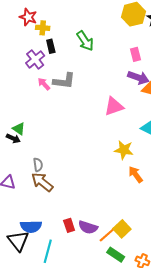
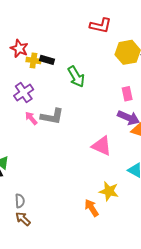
black rectangle: (51, 46) -> (47, 60), moved, turned -64
pink triangle: (114, 106) -> (102, 146), turned 40
orange arrow: (136, 175) -> (92, 208), moved
brown arrow: (42, 182) -> (23, 219), size x0.7

